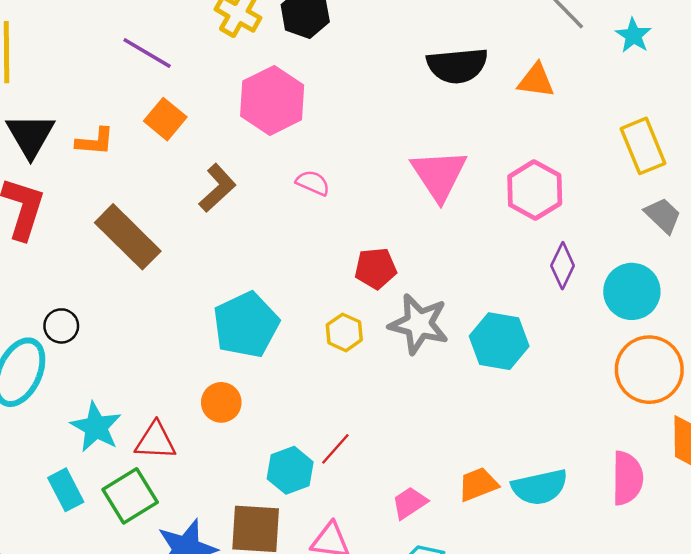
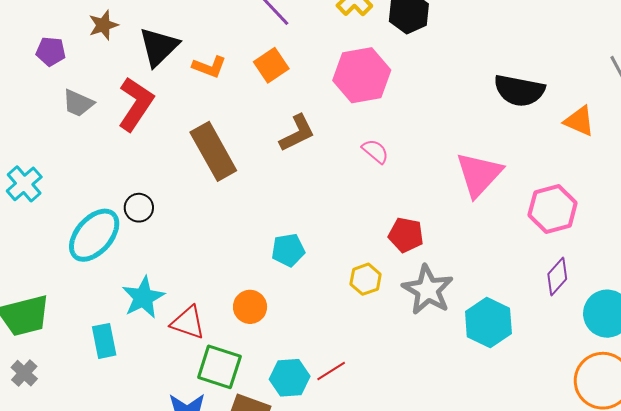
cyan pentagon: (246, 325) -> (288, 250), size x0.6
green square: (130, 496) -> (219, 367), moved, turned 33

